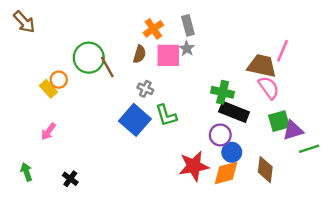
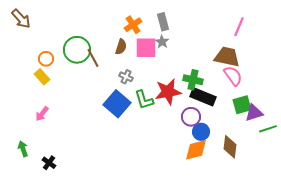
pink line: (283, 51) -> (239, 27), moved
orange circle: (59, 80) -> (46, 59), moved
red star: (194, 166) -> (168, 92), moved
black cross: (70, 179) -> (49, 163), moved

